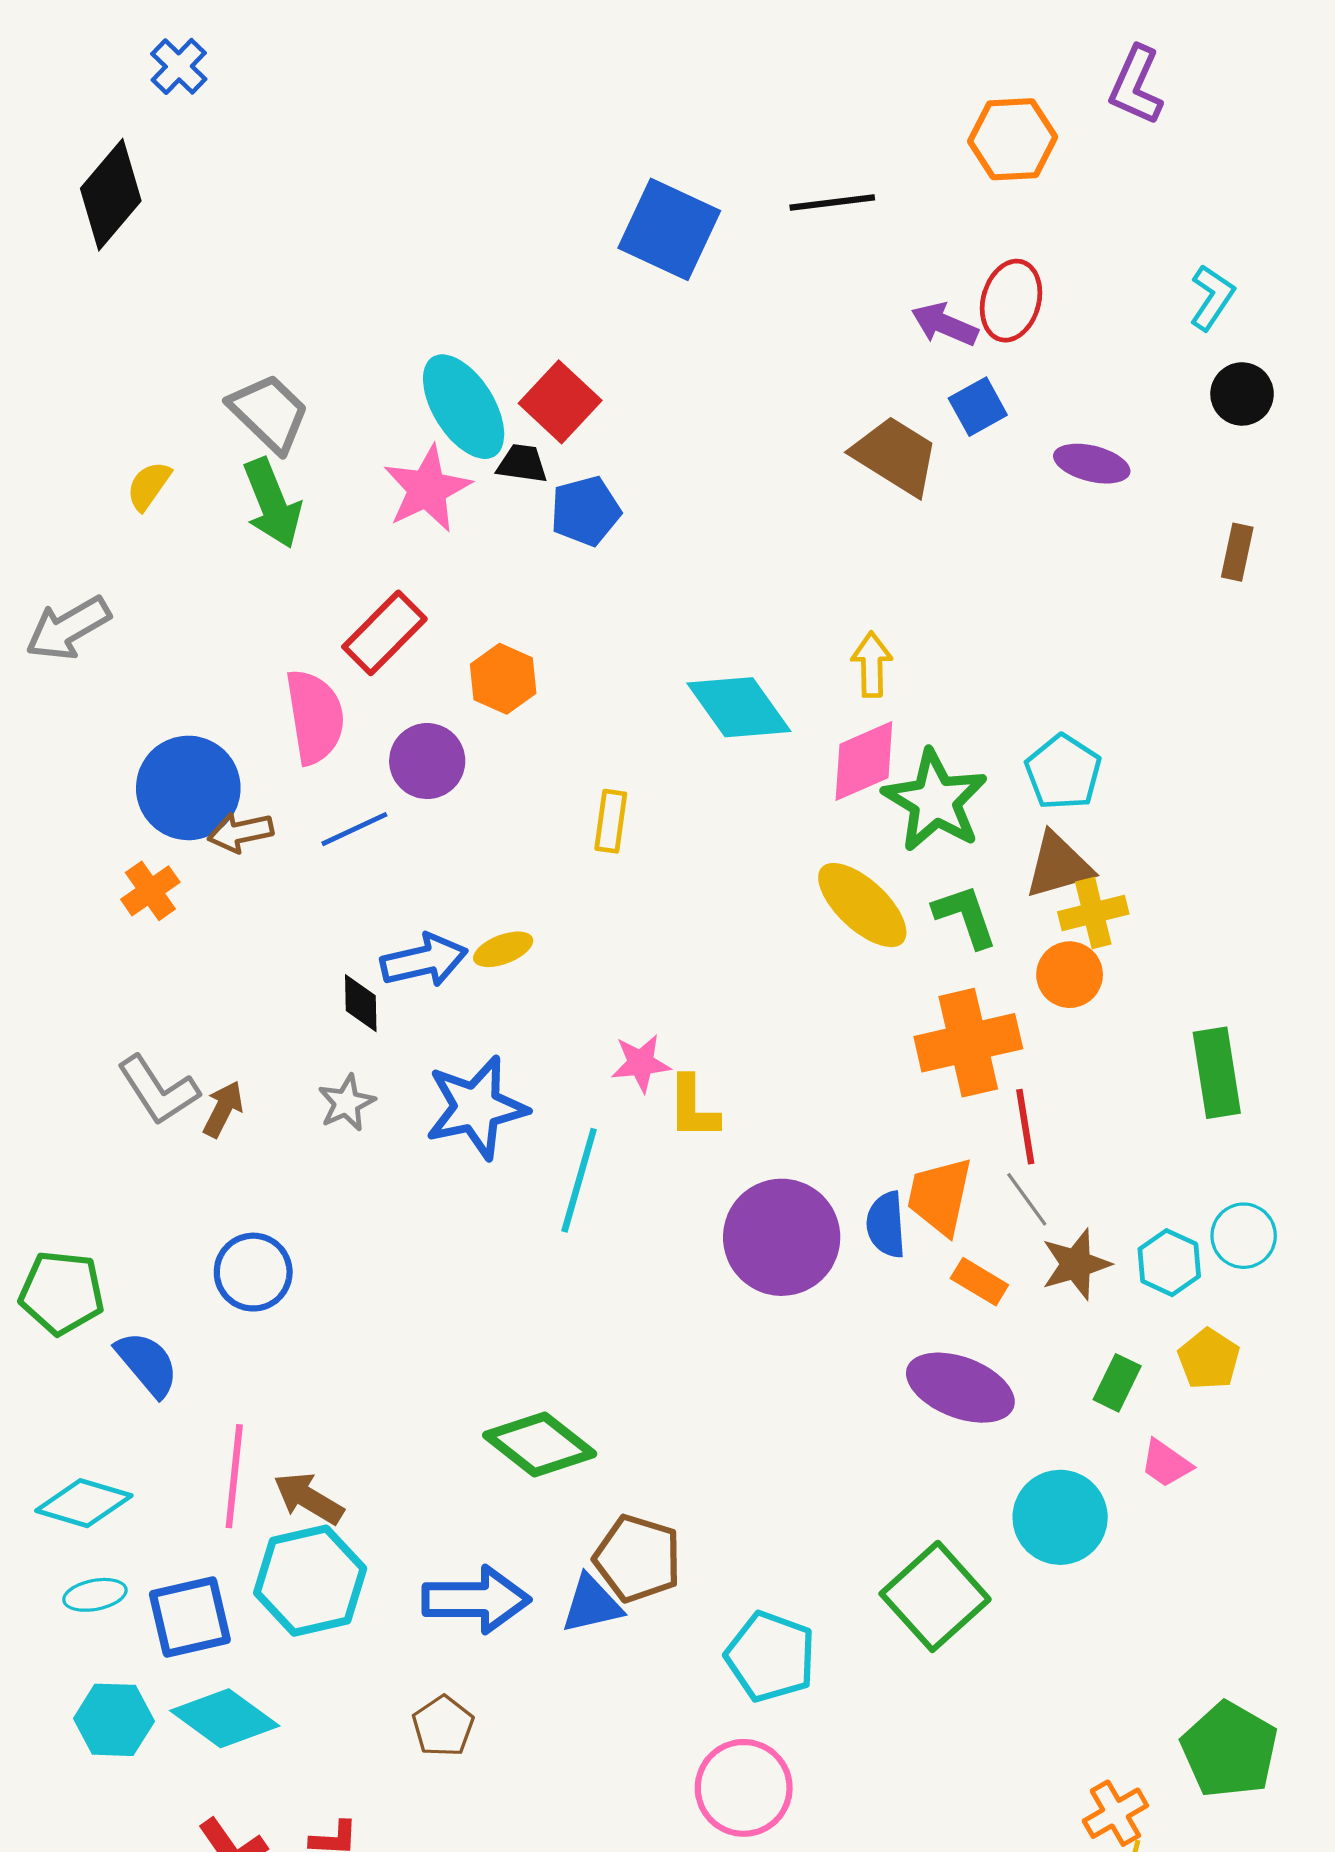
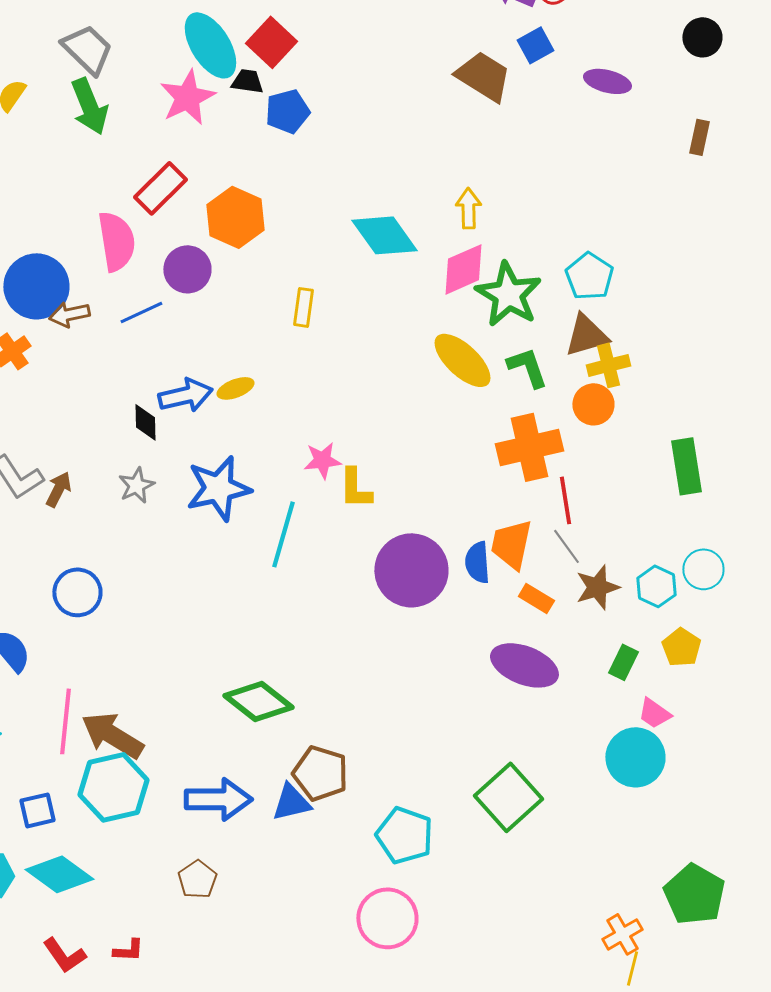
orange hexagon: (503, 679) -> (235, 217), size x1.4
brown arrow: (309, 1498) -> (112, 735), size x1.4
cyan circle: (1060, 1517) -> (635, 757), moved
blue square: (190, 1617) -> (37, 810), size x0.7

